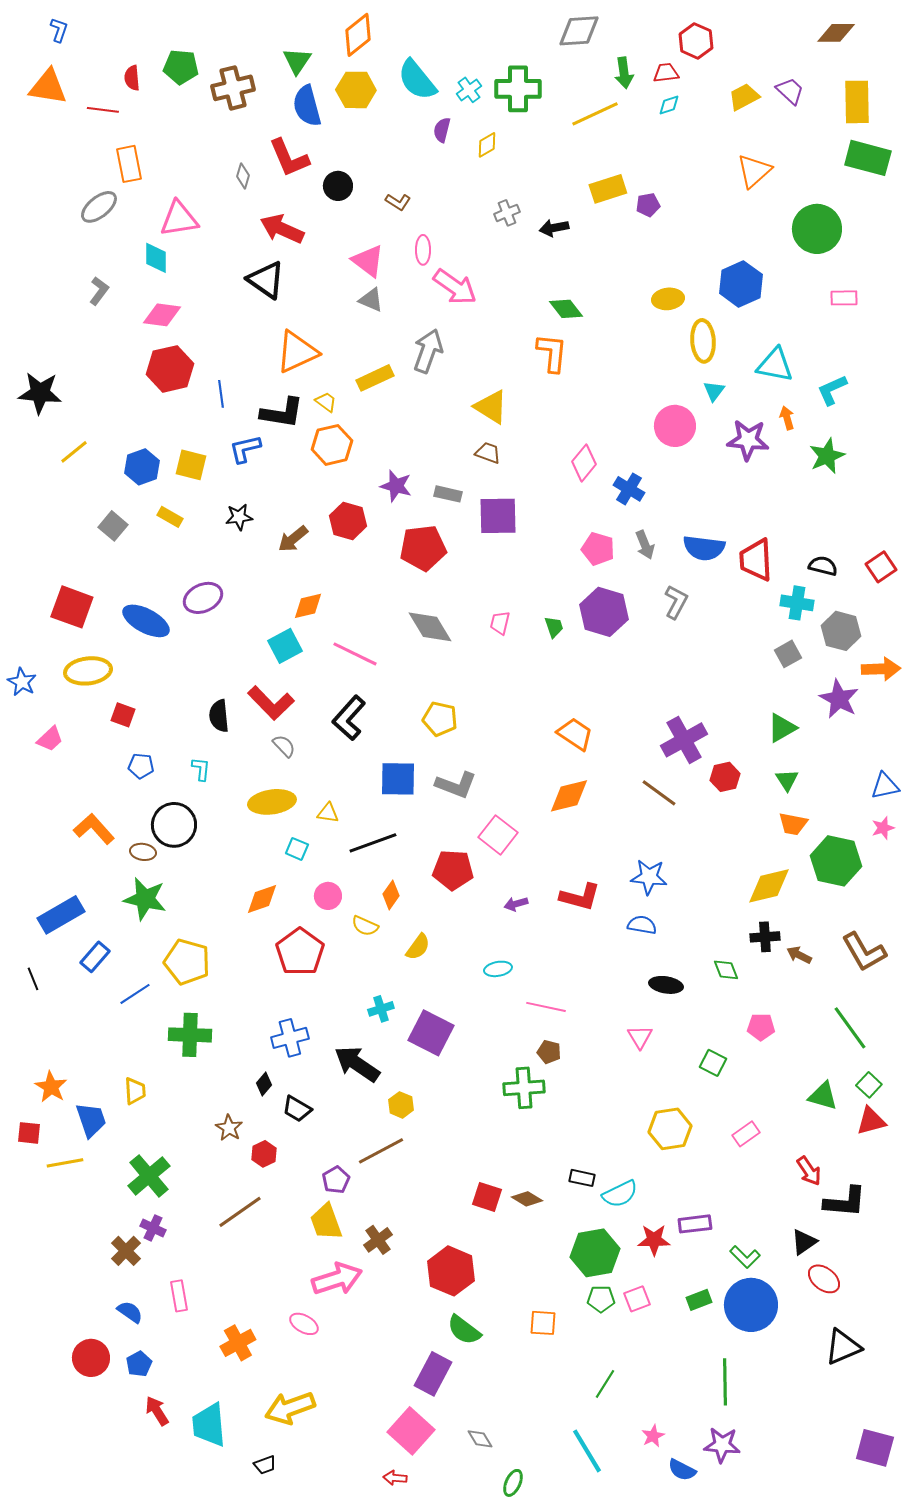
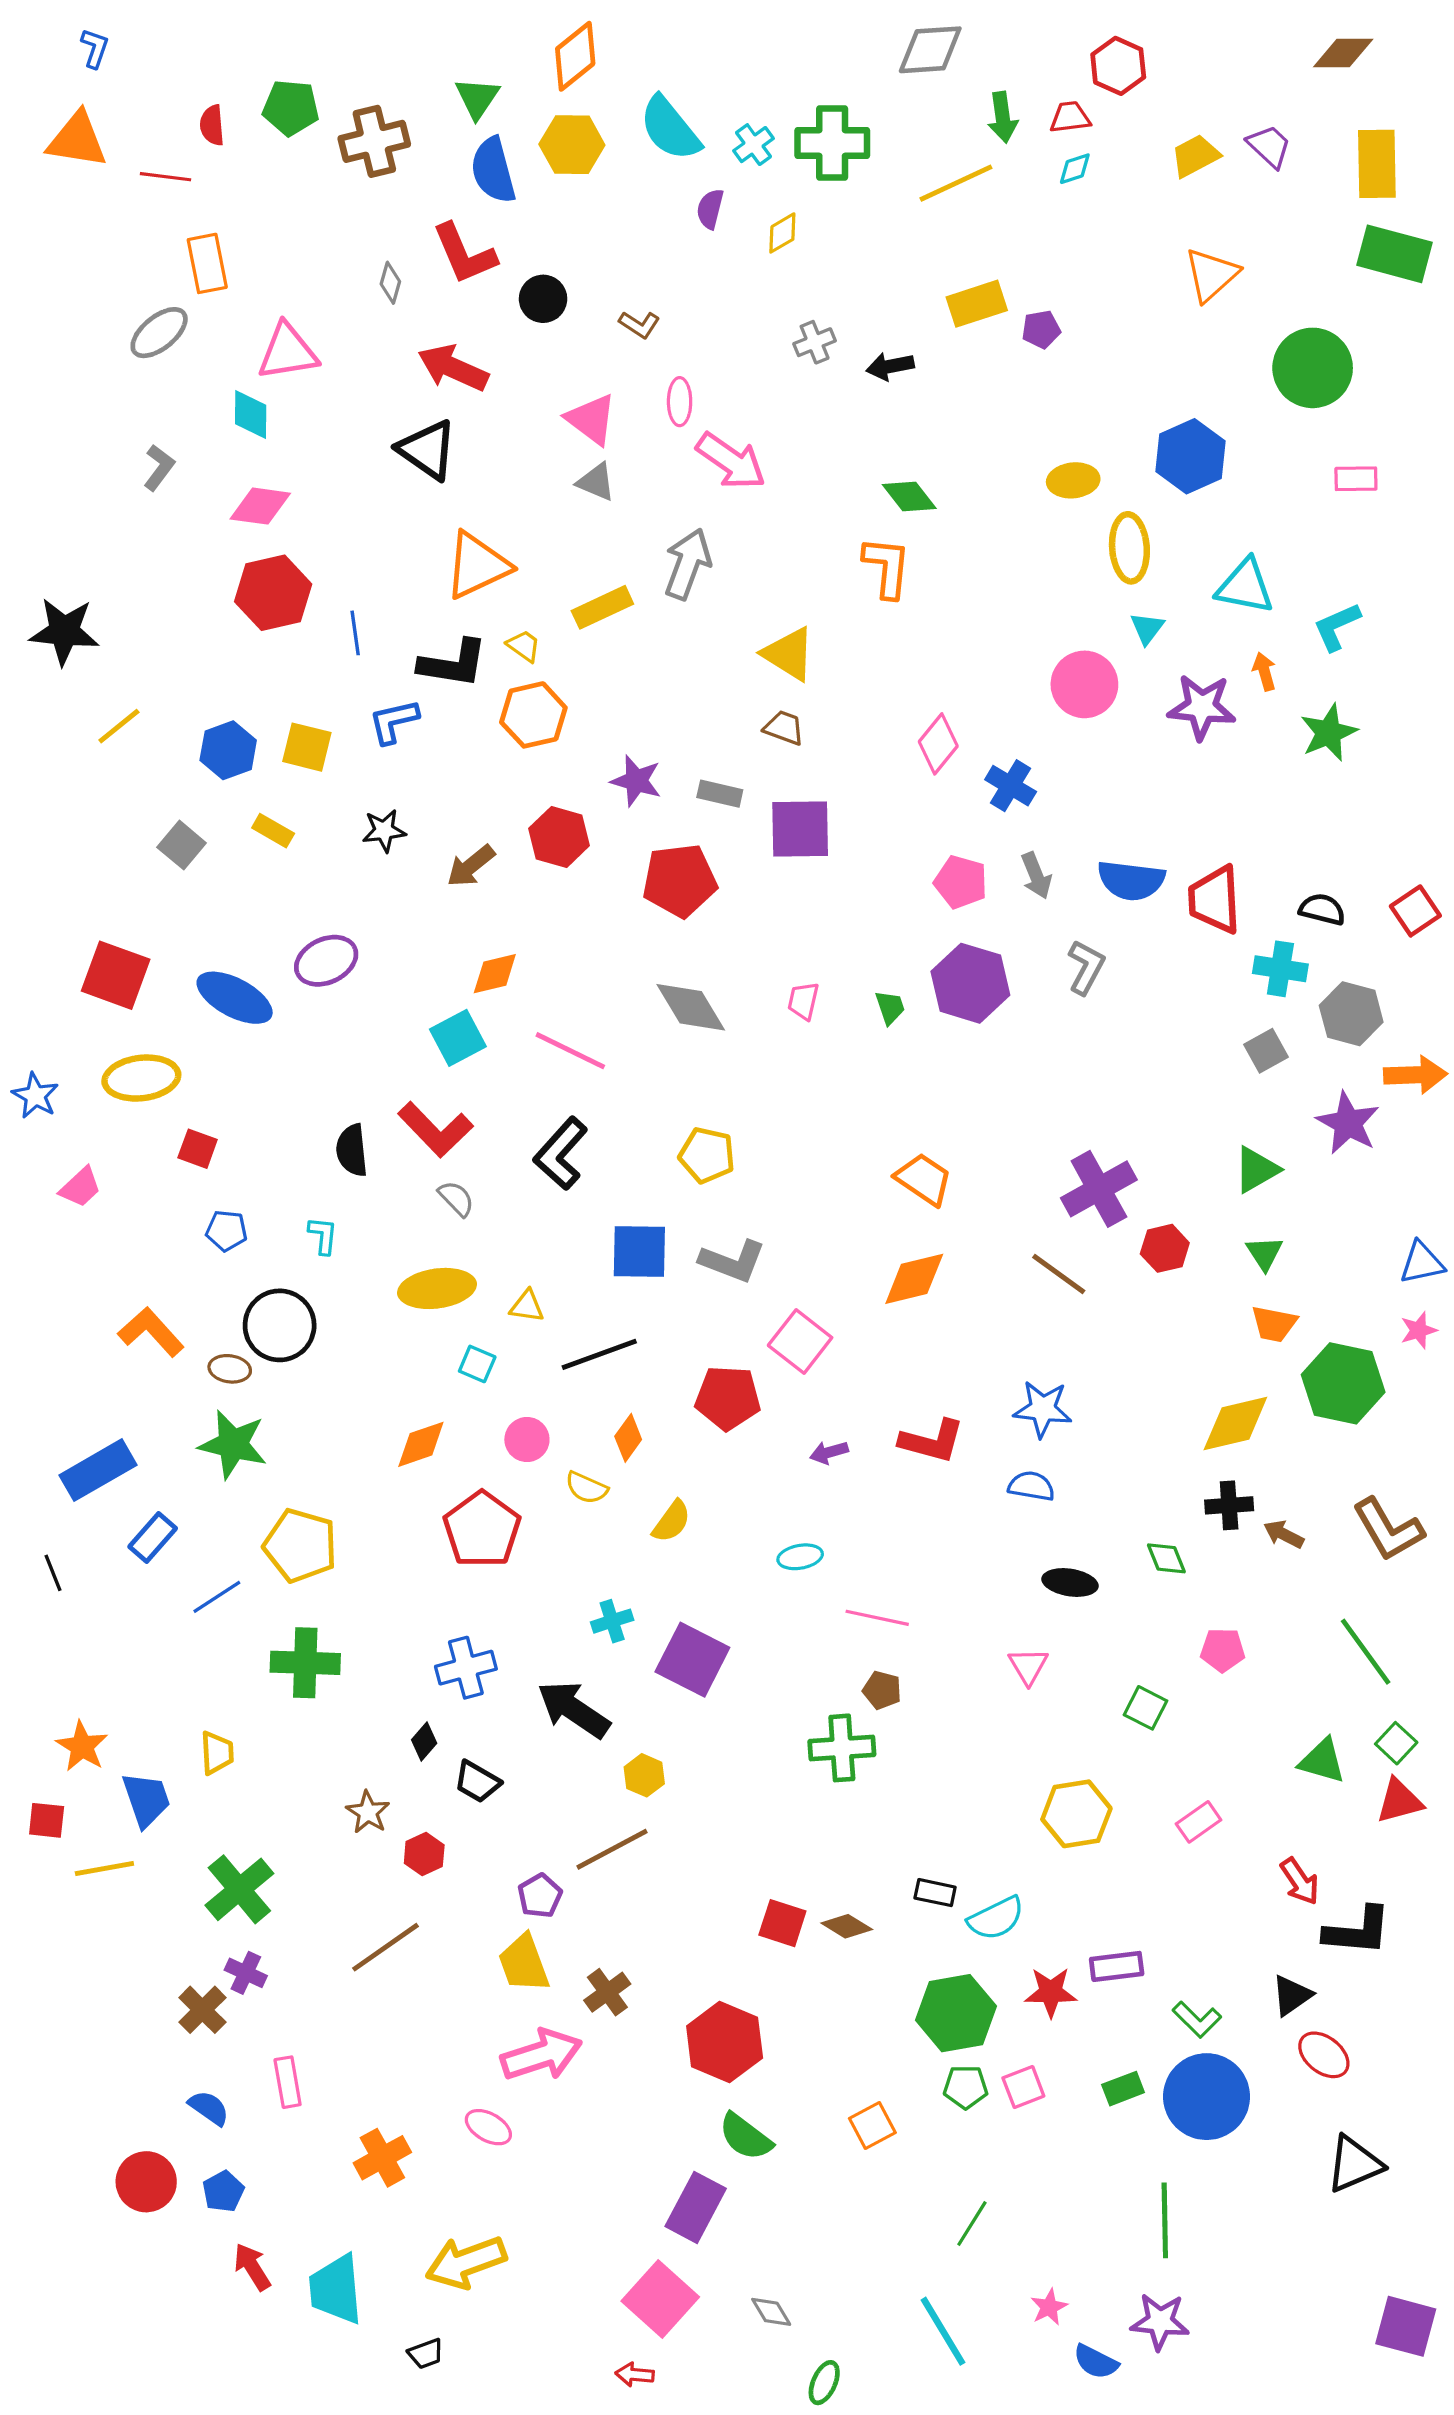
orange square: (543, 1323) -> (872, 2126), turned -32

